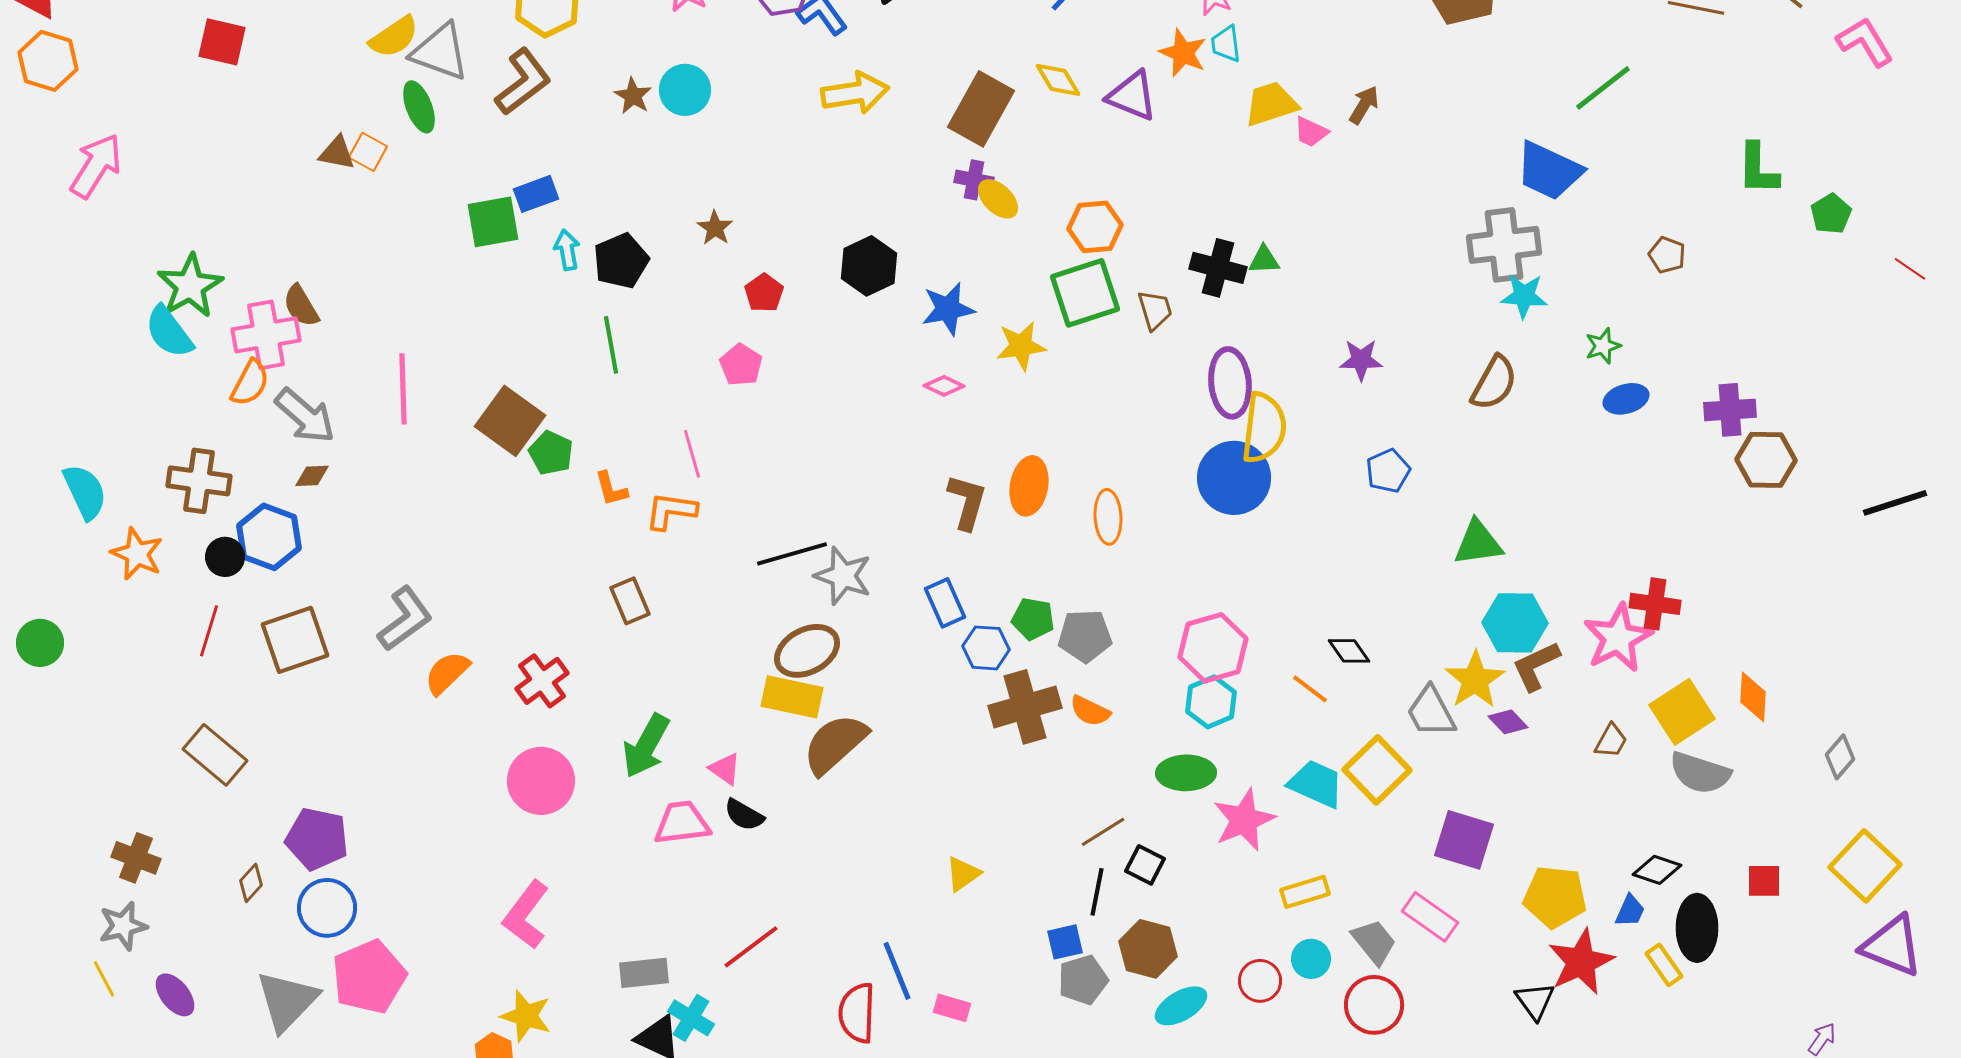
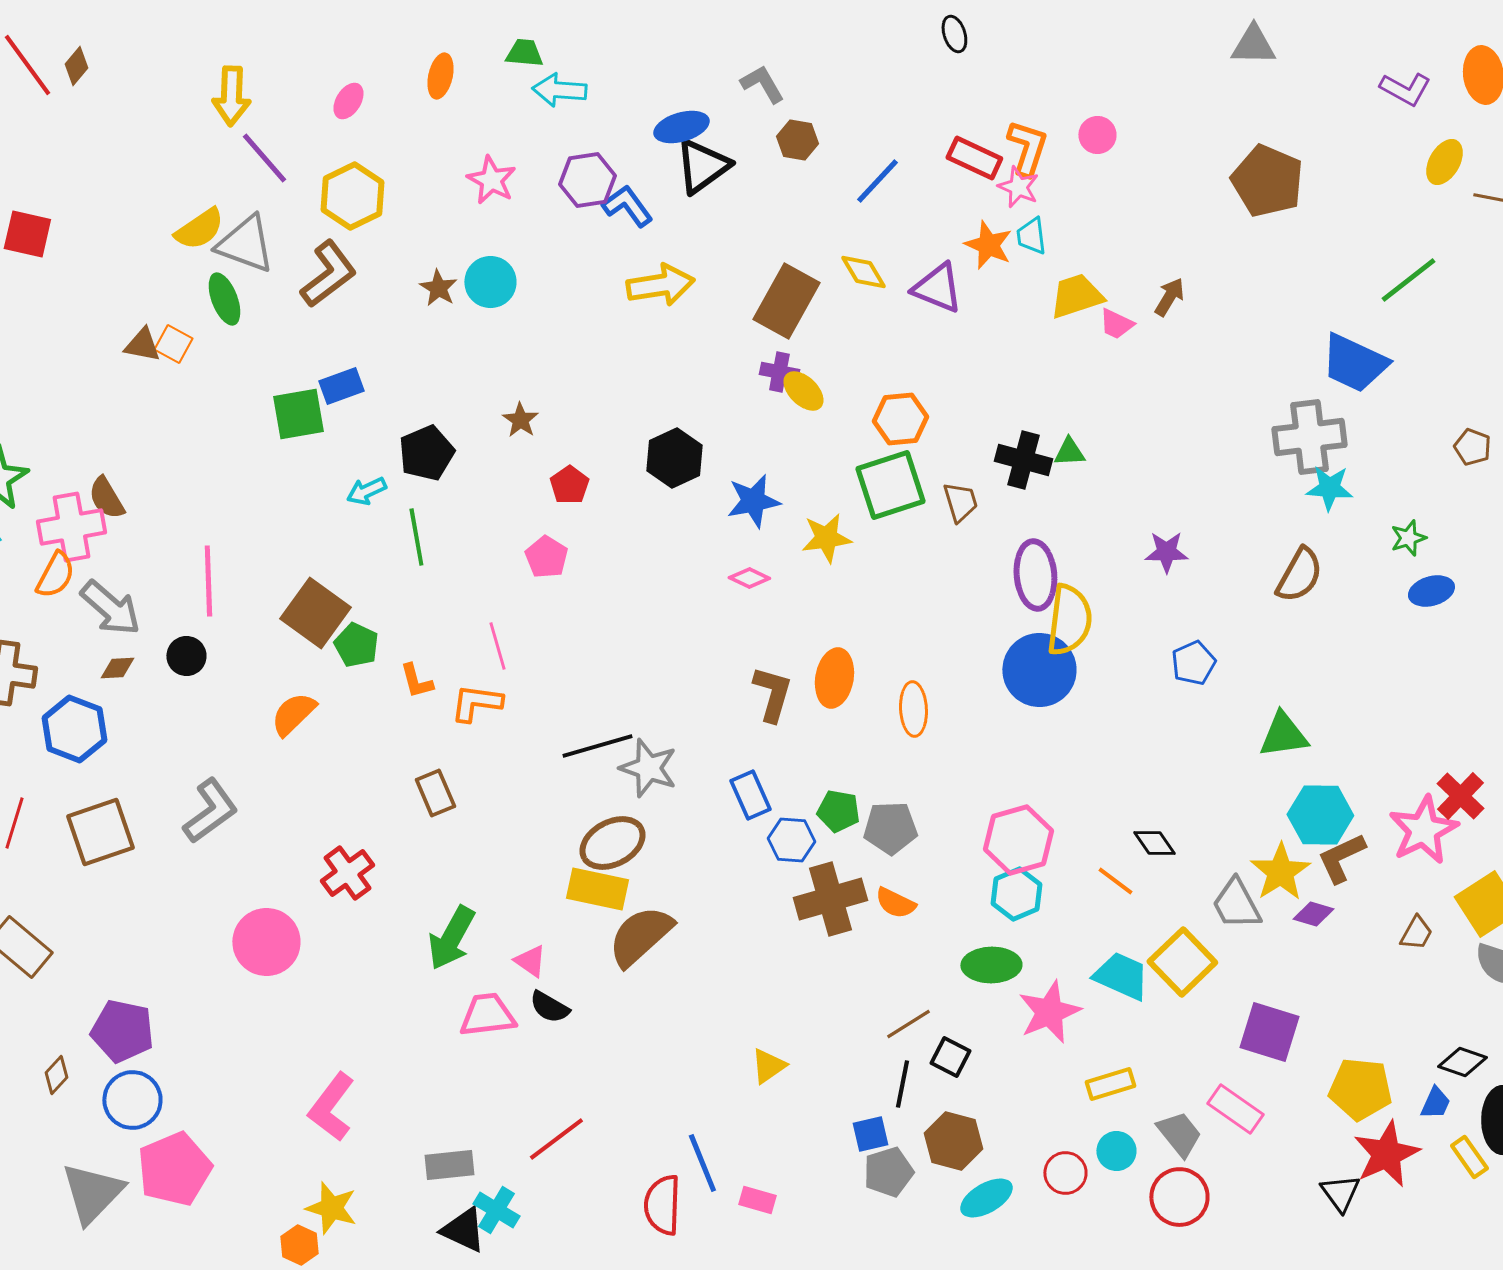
cyan arrow: (567, 250) -> (366, 491), moved, turned -105
black circle: (225, 557) -> (186, 656), moved
red cross: (1655, 604) -> (1460, 796), turned 36
orange semicircle: (447, 673) -> (293, 714), moved
purple diamond: (1508, 722) -> (1313, 914), turned -30
pink circle: (541, 781) -> (266, 942), moved

